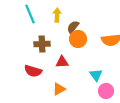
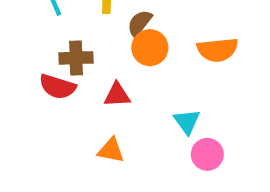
red semicircle: (33, 71) -> (58, 87), moved
orange triangle: (59, 89) -> (111, 150), turned 40

